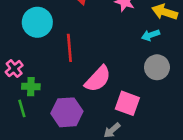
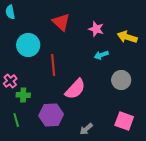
cyan arrow: (151, 35) -> (101, 55), moved
pink square: (127, 103) -> (124, 121), moved
green line: (22, 108) -> (16, 120), moved

